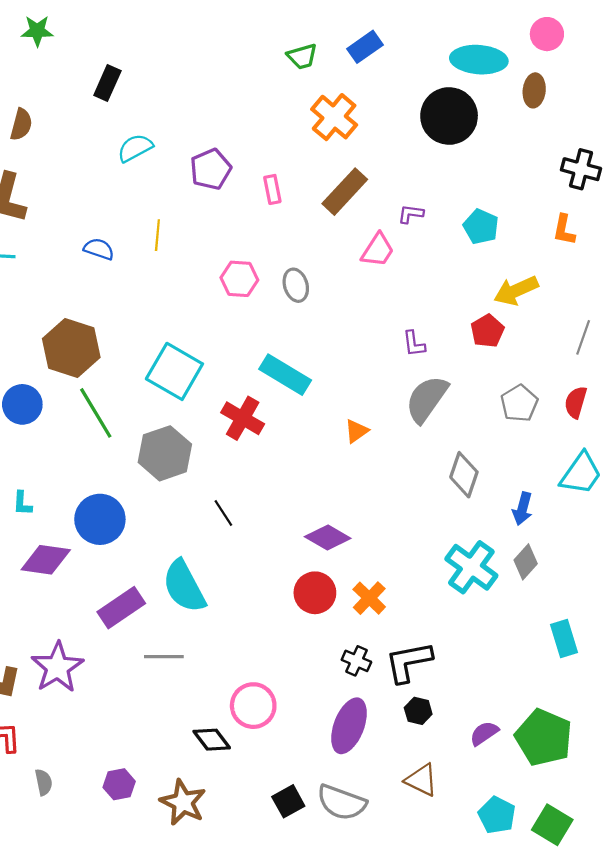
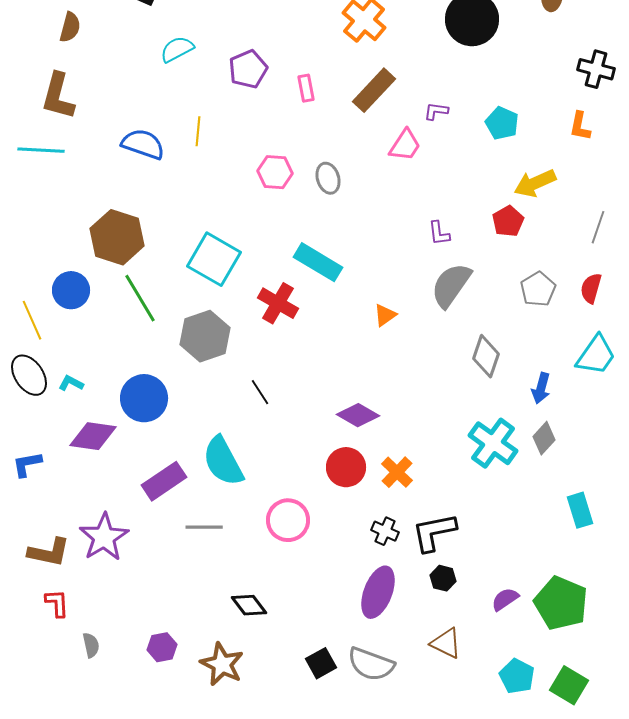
blue semicircle: (99, 249) -> (143, 144), size x1.5
cyan L-shape: (22, 503) -> (71, 383), turned 115
pink circle: (253, 706) -> (288, 520), moved

